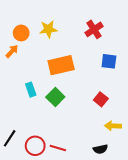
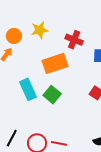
red cross: (94, 29) -> (74, 40), moved, turned -30
cyan rectangle: (31, 90) -> (28, 89), size x1.5

